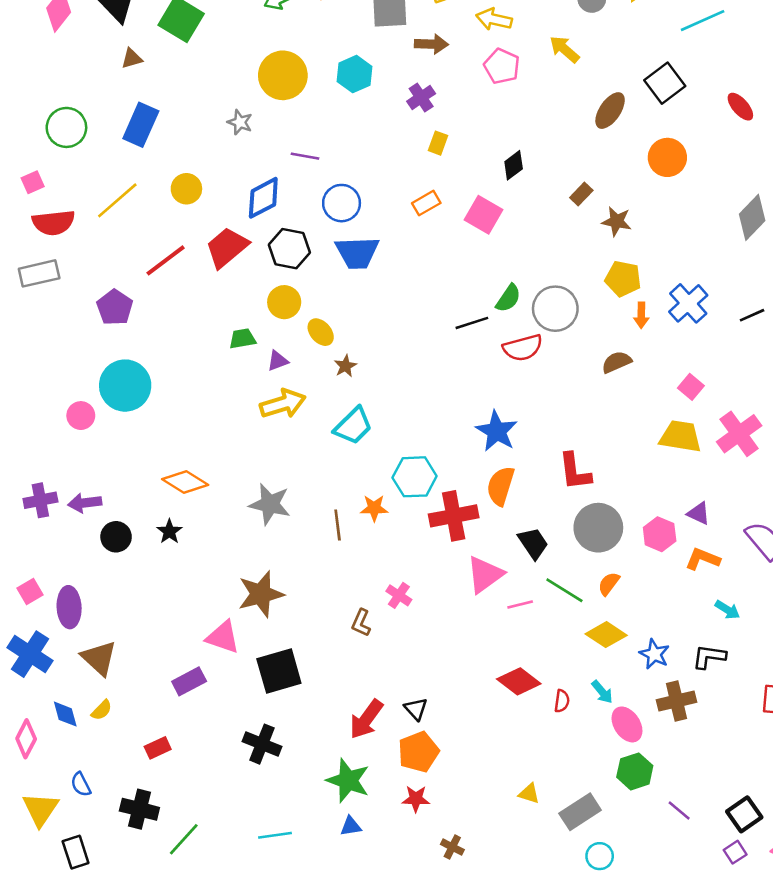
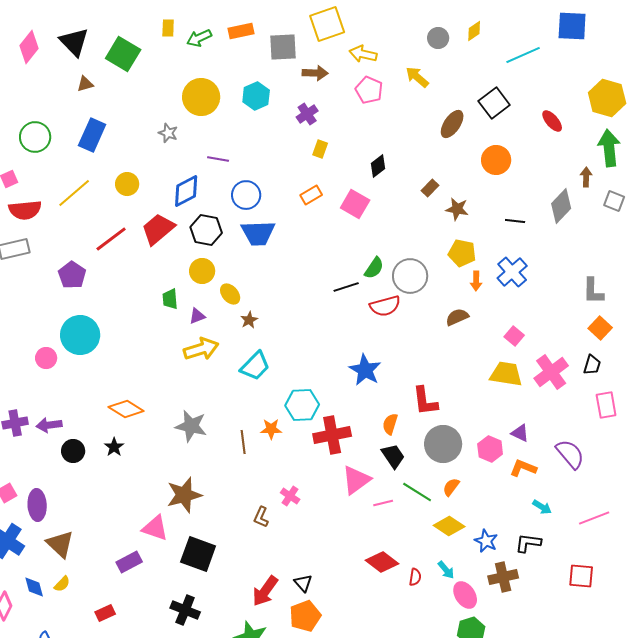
black line: (752, 315) -> (515, 221), moved, turned 30
green trapezoid: (242, 339) -> (170, 299), turned -85
orange semicircle: (501, 486) -> (390, 424), moved, size x0.7
black square: (279, 671) -> (198, 554), turned 36

